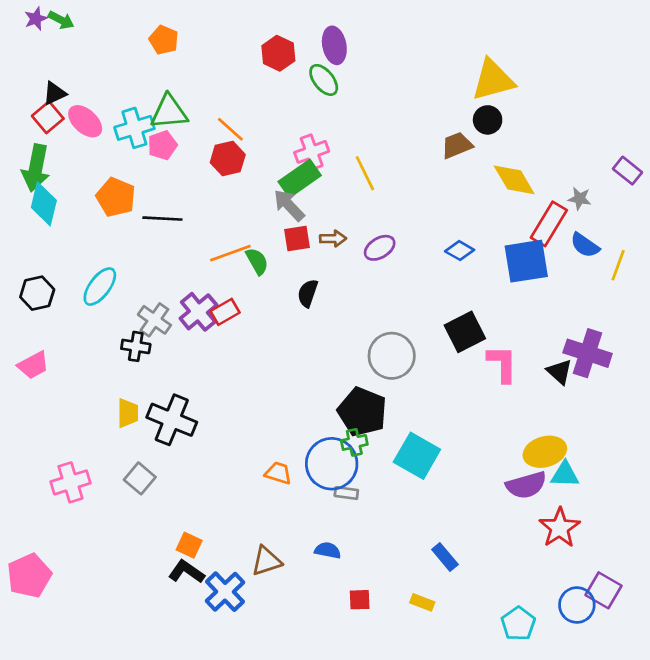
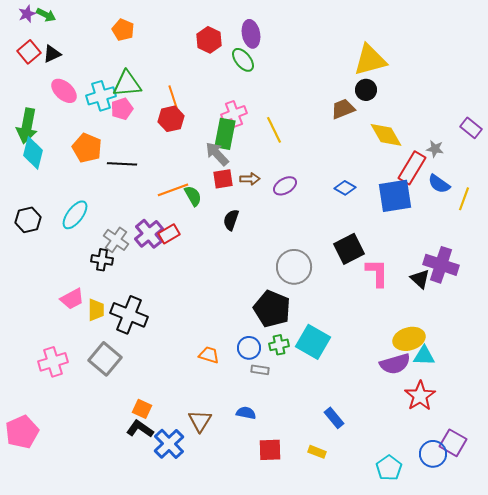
black triangle: (54, 93) -> (52, 54), moved
red square: (48, 117) -> (29, 52), moved
orange line: (230, 129) -> (173, 97), turned 30
green rectangle: (300, 179) -> (225, 134), turned -44
pink trapezoid: (33, 365) -> (72, 299), moved
green cross: (354, 442) -> (279, 345), moved
blue circle: (332, 464) -> (249, 348), size x0.6
gray square: (140, 478) -> (105, 359), size x1.4
brown triangle: (266, 561) -> (200, 421), turned -40
red square: (360, 600) -> (270, 450), size x1.4

